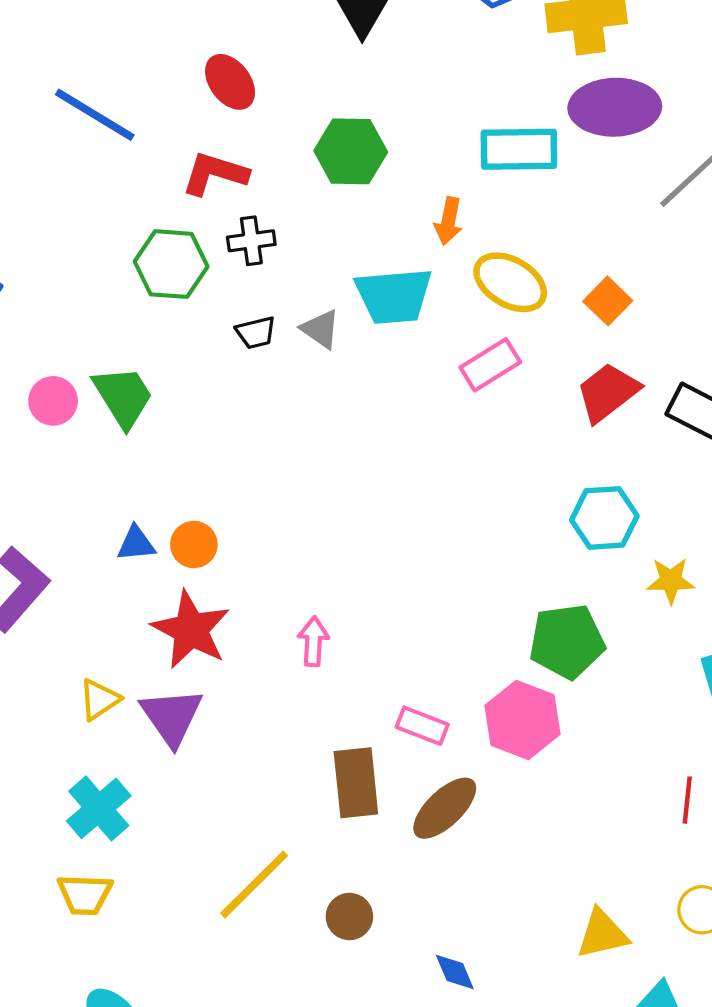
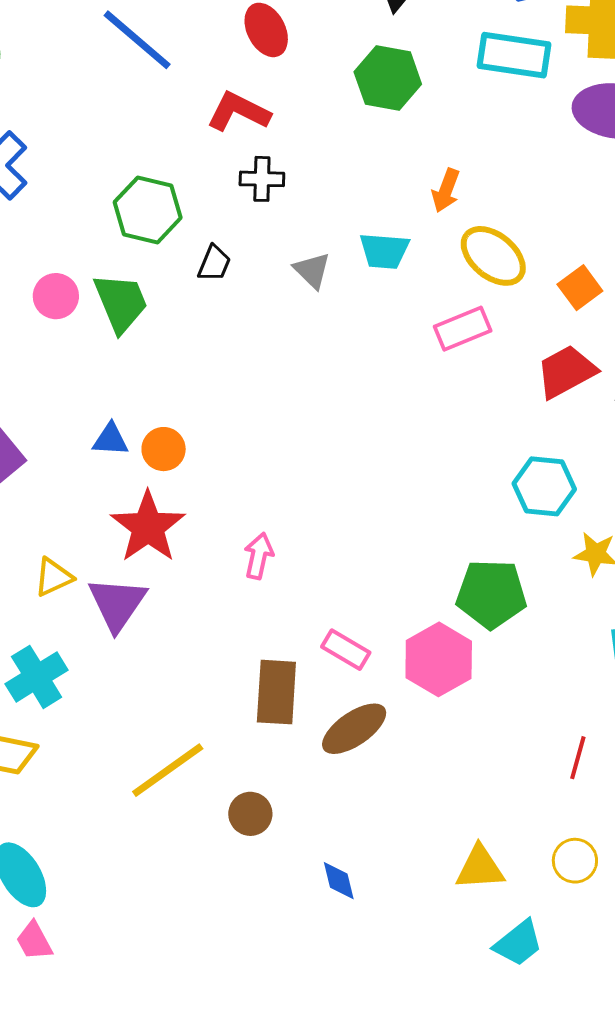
cyan rectangle: (519, 149) -> (514, 55), moved
green hexagon: (351, 151) -> (388, 78), moved
green hexagon: (171, 264) -> (148, 210), moved
cyan trapezoid: (394, 296) -> (384, 251), size x0.7
black trapezoid: (256, 333) -> (214, 263), moved, turned -63

